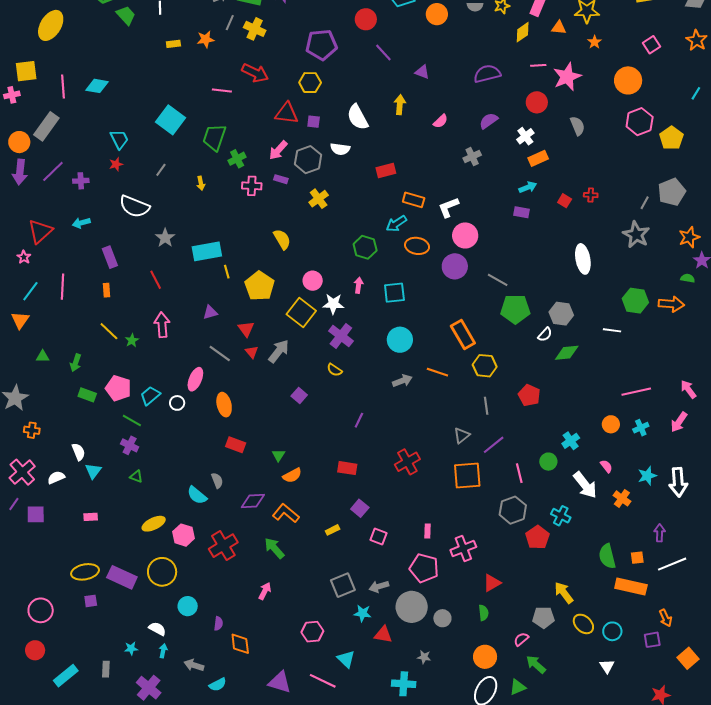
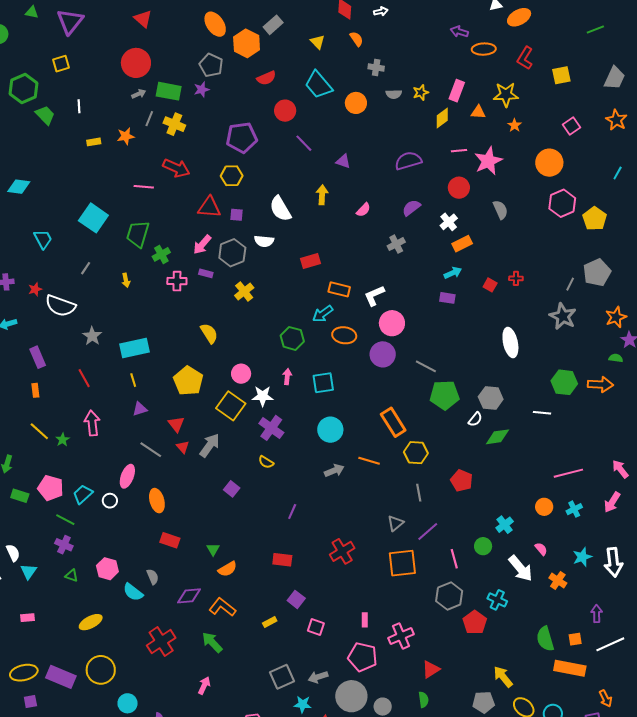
red star: (116, 164) -> (35, 289), moved
yellow line: (227, 272) -> (133, 380), moved
pink hexagon: (183, 535) -> (107, 569), moved

